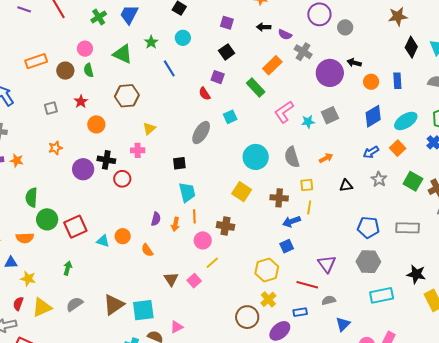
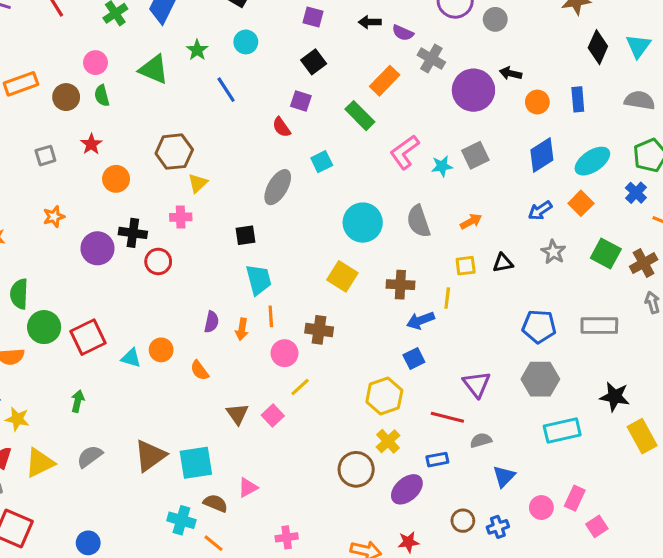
brown hexagon: (127, 96) -> (174, 152), moved
yellow square: (307, 185) -> (466, 266), moved

